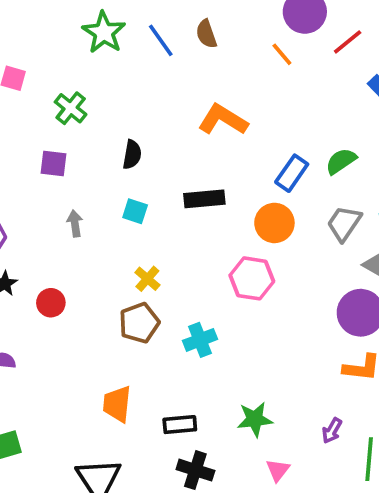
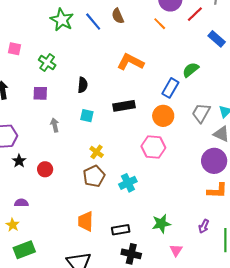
green semicircle: (341, 161) -> (191, 70), moved

